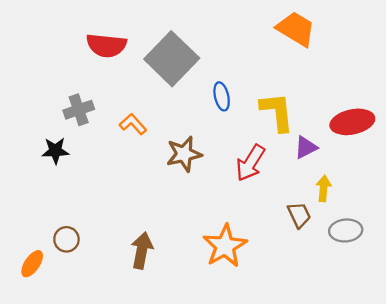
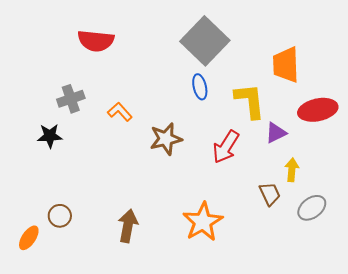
orange trapezoid: (296, 29) -> (286, 65), moved, turned -123
gray square: (172, 59) -> (205, 41), moved
gray ellipse: (346, 230) -> (312, 208), turned -32

